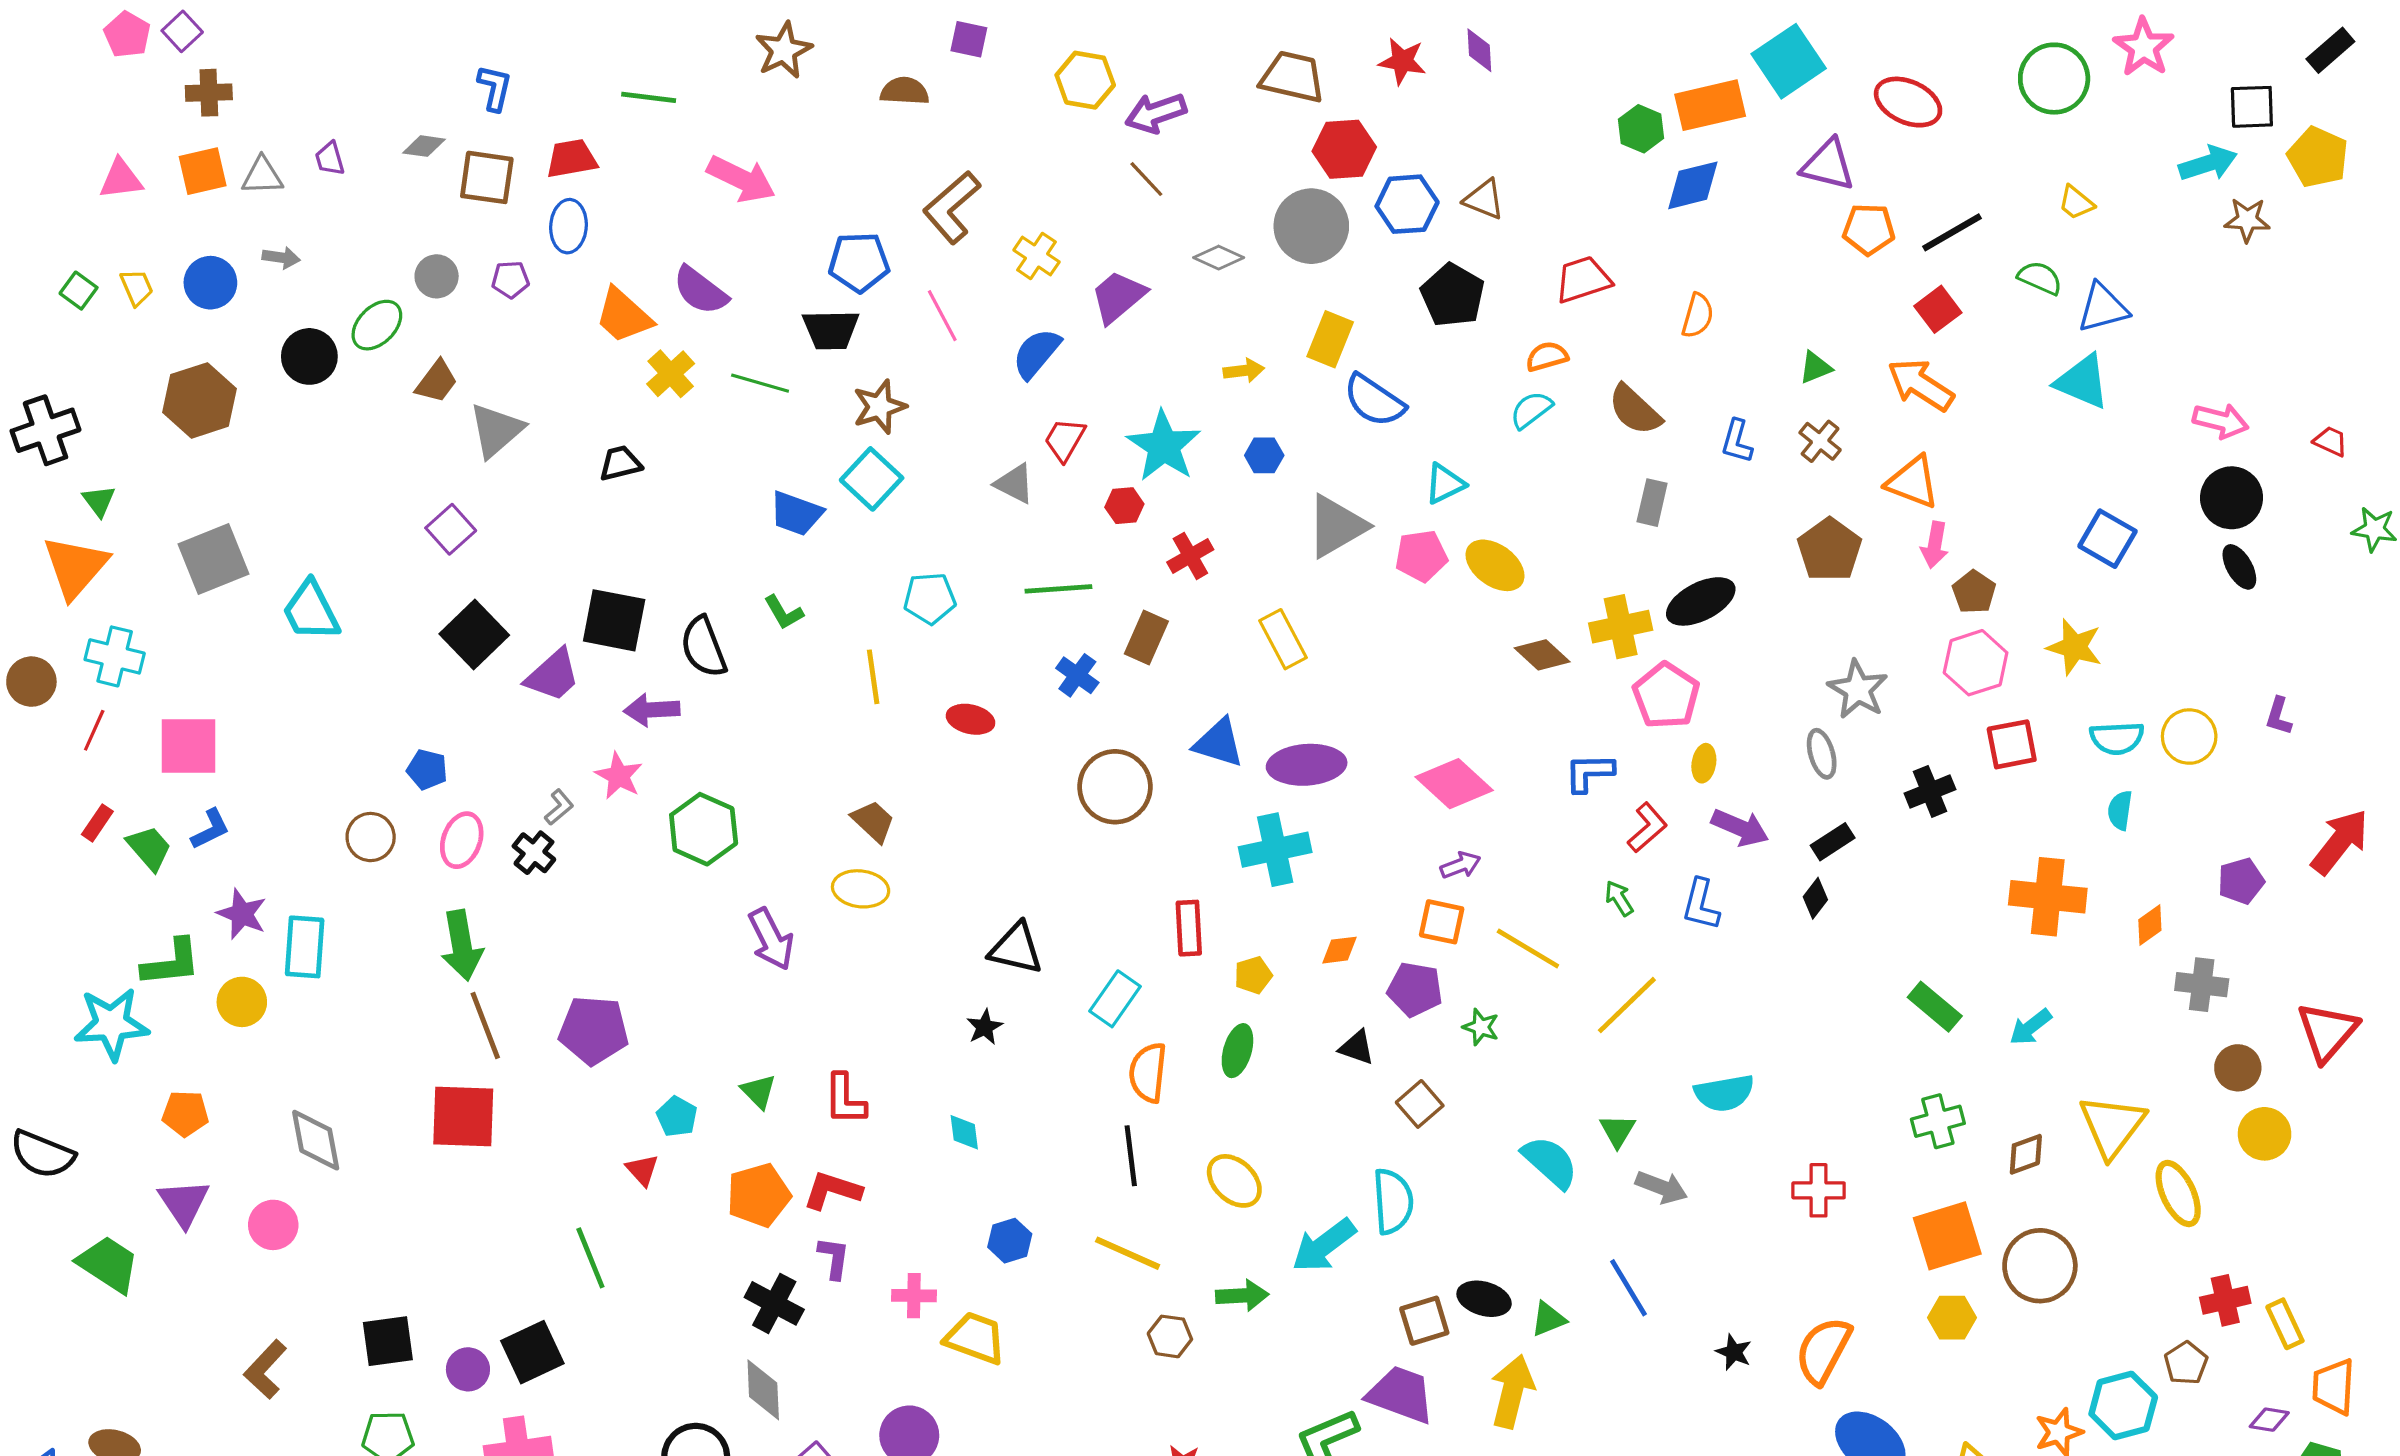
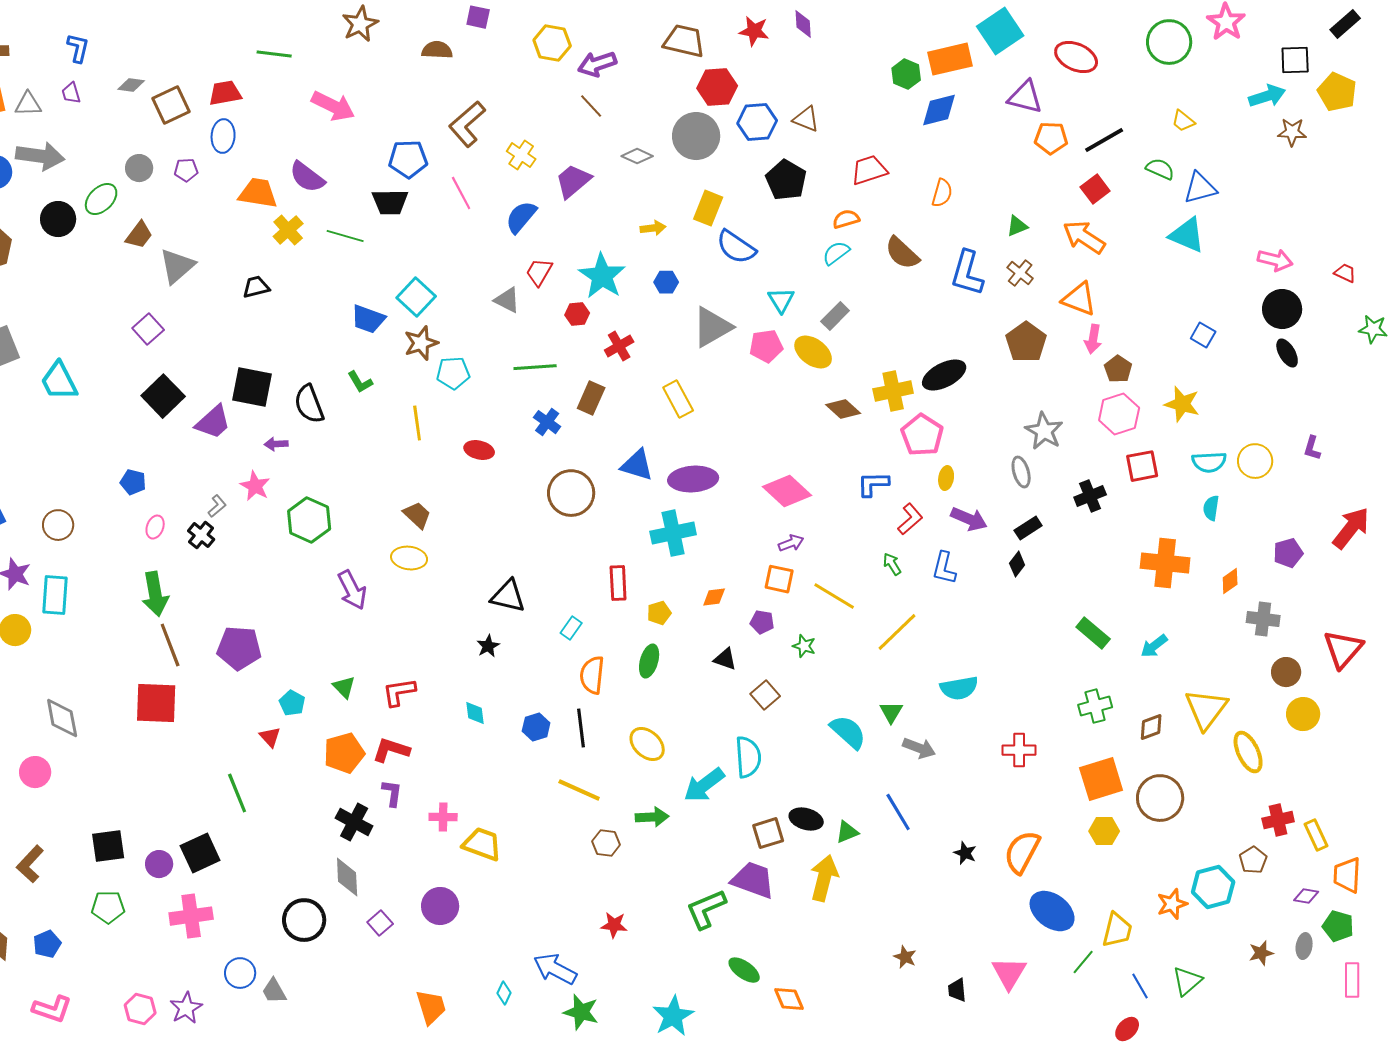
blue L-shape: (495, 88) -> (78, 48), moved
brown square: (487, 177) -> (171, 105), turned -33
gray arrow: (281, 258) -> (40, 156), size x2.0
orange trapezoid: (623, 316) -> (258, 193), turned 147
brown star: (879, 407) -> (421, 343), moved
blue L-shape: (1737, 441) -> (967, 273), size x1.6
cyan triangle: (1445, 484) -> (781, 300), turned -36
gray rectangle: (1652, 503) -> (835, 316), moved, turned 32
blue square: (2107, 539) -> (1203, 335), size x0.7
purple arrow: (652, 710) -> (276, 444), size x0.7
brown circle: (371, 837) -> (58, 525), moved
pink ellipse: (462, 840) -> (155, 527), size x0.7
purple pentagon: (1415, 989) -> (762, 622), size x0.7
cyan rectangle: (1115, 999) -> (571, 628), size x0.7
red L-shape: (845, 1099) -> (399, 692), turned 81
blue hexagon: (1010, 1241) -> (536, 727), moved

